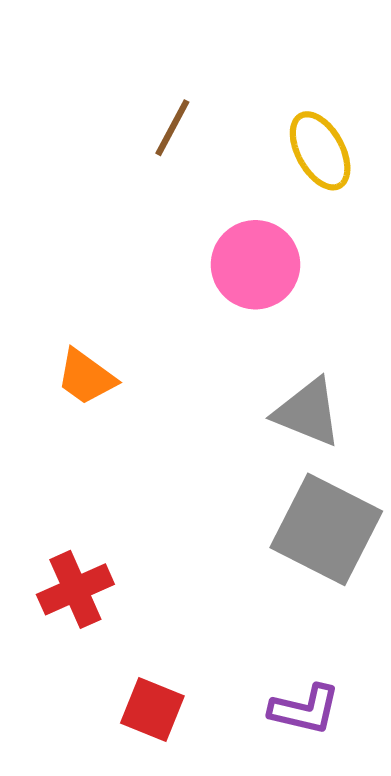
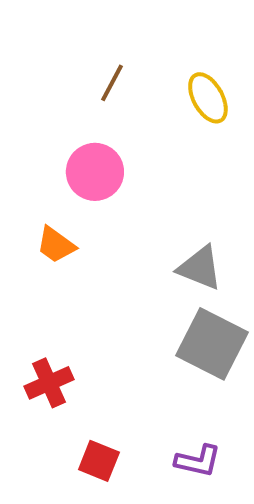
pink circle: (255, 265) -> (95, 172), moved

